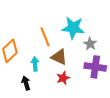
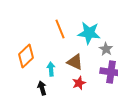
orange line: (45, 37) -> (60, 29), moved

